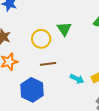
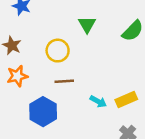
green triangle: (64, 29) -> (87, 24), moved

